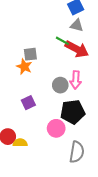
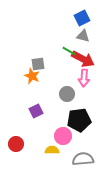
pink arrow: (76, 80) -> (84, 78), moved
yellow semicircle: (20, 143) -> (52, 150), moved
gray semicircle: (77, 152) -> (83, 159), turned -105

